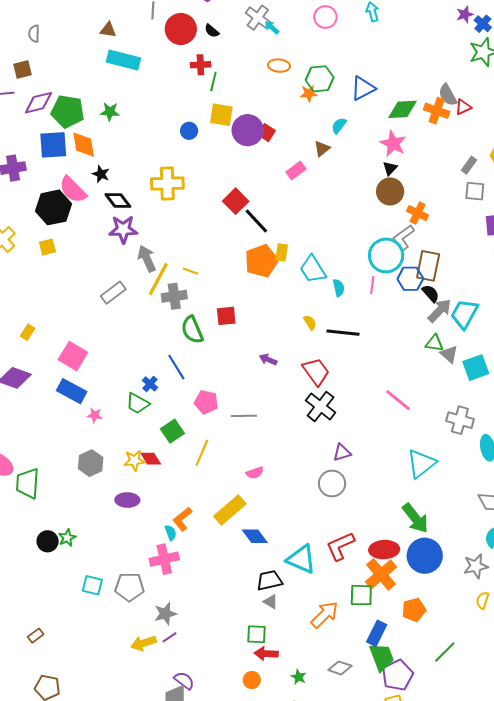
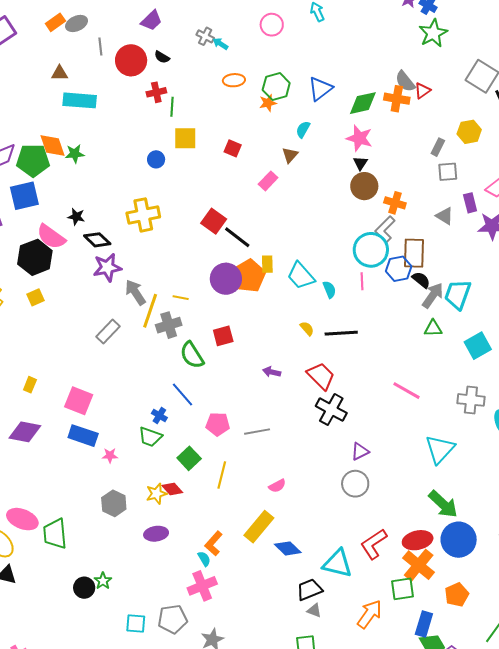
gray cross: (258, 18) -> (205, 36), size x0.7
purple circle: (248, 130) -> (226, 279), moved
orange diamond: (84, 145) -> (52, 146), moved
gray triangle: (449, 354) -> (445, 216), moved

